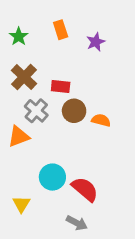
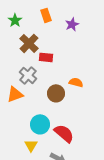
brown cross: (24, 77) -> (29, 43), moved
brown circle: (74, 111) -> (56, 93), moved
yellow triangle: (21, 204) -> (31, 145), moved

